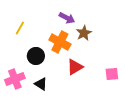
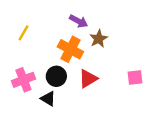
black circle: (36, 56) -> (56, 76), moved
pink square: (112, 74) -> (135, 77), moved
pink cross: (15, 79) -> (23, 80), moved

